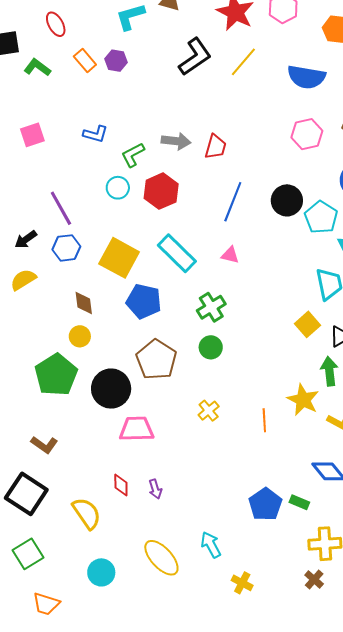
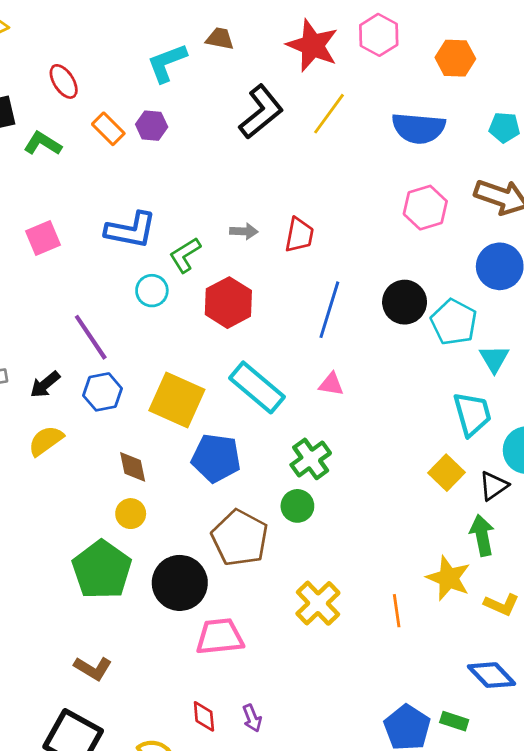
blue L-shape: (95, 134) -> (131, 230), size x1.5
gray arrow: (176, 141) -> (244, 231), size x0.7
cyan circle: (118, 188) -> (152, 291), moved
green circle: (211, 347) -> (297, 506), moved
yellow cross: (209, 411) -> (318, 603), size x1.5

